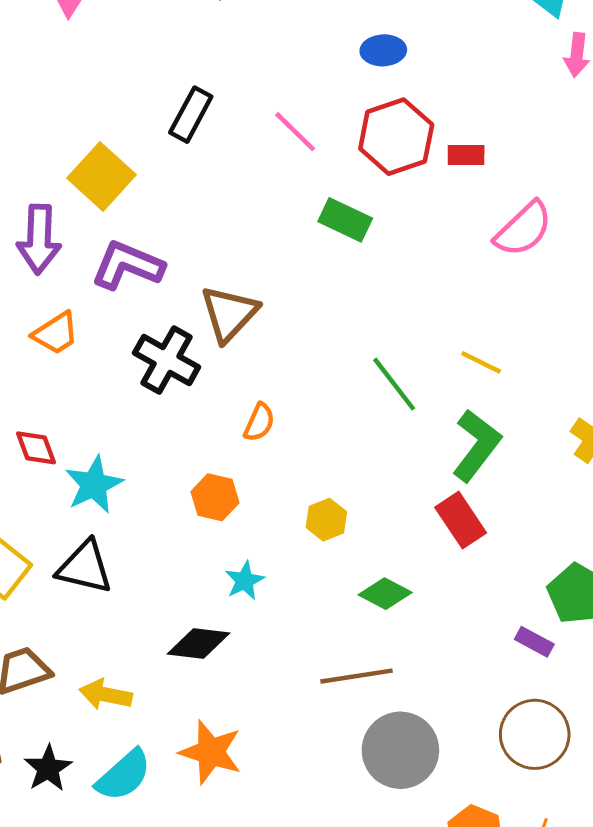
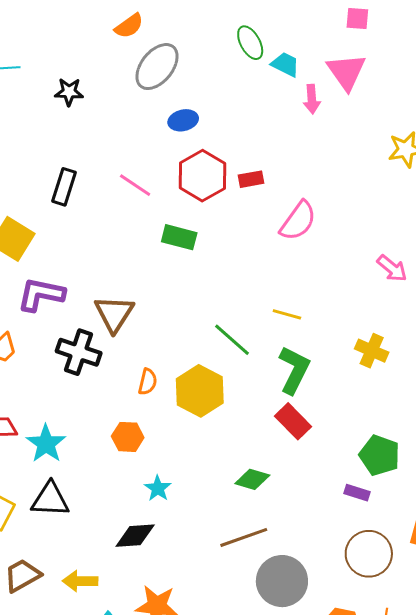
yellow hexagon: (326, 520) -> (200, 391), moved, size x1.8

